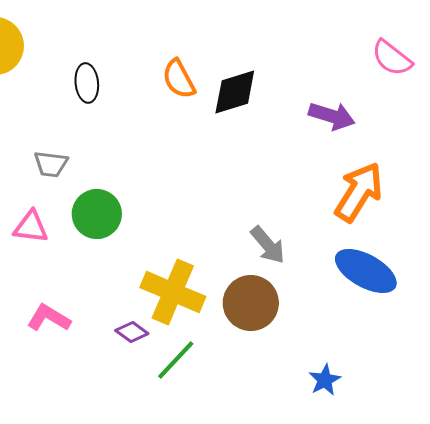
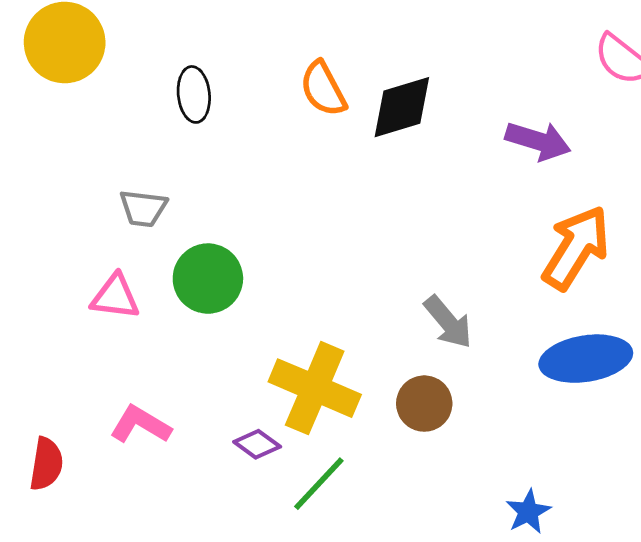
blue ellipse: (366, 271) -> (586, 359), turned -38
brown circle: (251, 303) -> (424, 404), size x0.7

